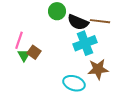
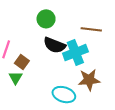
black semicircle: (78, 22) -> (54, 45), moved
green triangle: (24, 55) -> (16, 78), moved

